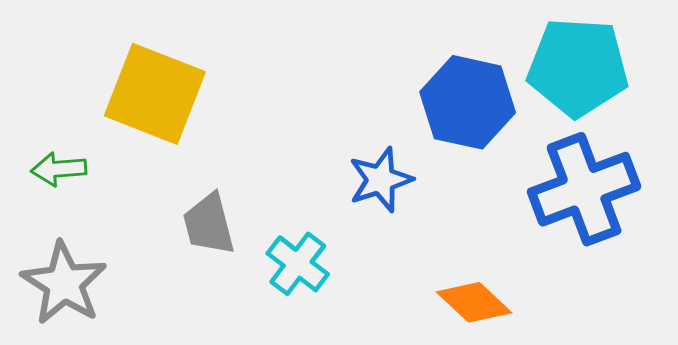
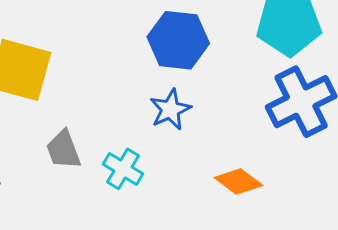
blue hexagon: (468, 102) -> (178, 40), moved

